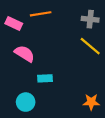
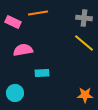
pink semicircle: (25, 54) -> (23, 50), turned -42
cyan circle: (26, 102) -> (15, 93), moved

